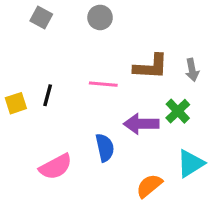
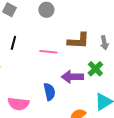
black line: (48, 95) -> (13, 43), moved
pink semicircle: (56, 167) -> (18, 104), turned 35

